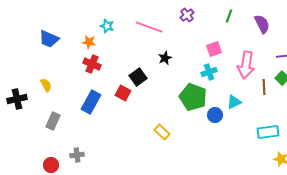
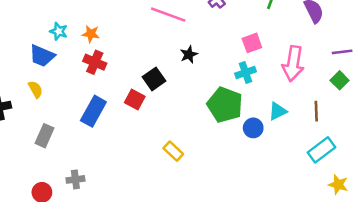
cyan star: (107, 26) -> (59, 31), moved
blue trapezoid: (49, 39) -> (42, 56), moved
brown line: (264, 87) -> (316, 111), moved
yellow rectangle: (162, 132) -> (173, 151), moved
cyan rectangle: (268, 132) -> (321, 150), turned -30

